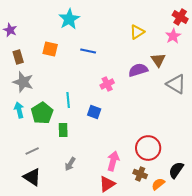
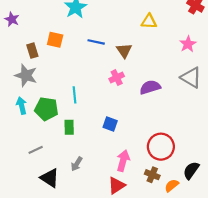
yellow triangle: (137, 32) -> (149, 21), turned 35
pink star: (173, 36) -> (188, 44), moved
brown rectangle: (18, 57) -> (32, 51), moved
brown triangle: (158, 60) -> (124, 51), moved
purple semicircle: (138, 70) -> (150, 87), moved
blue square: (94, 112) -> (110, 124), moved
green pentagon: (42, 113) -> (46, 109), turned -30
black triangle: (32, 177) -> (50, 178), moved

